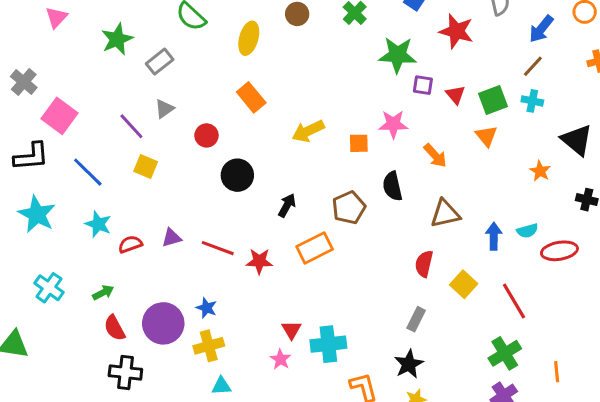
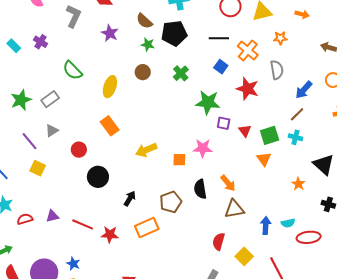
green star: (117, 39) -> (21, 100), moved
orange arrow: (435, 155) -> (228, 183), moved

